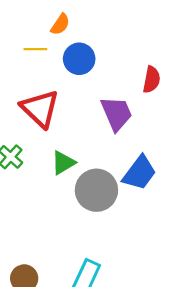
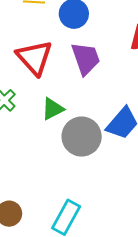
purple trapezoid: (116, 113) -> (86, 58), moved

